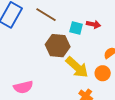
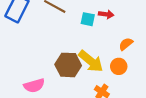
brown hexagon: (58, 46) -> (68, 65), moved

